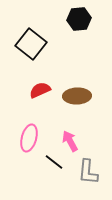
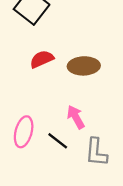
pink ellipse: (29, 138) -> (24, 132), moved

